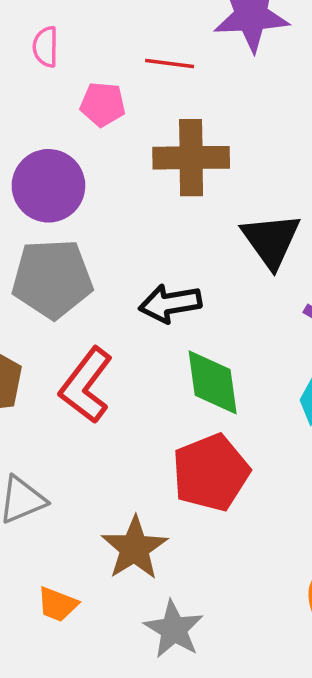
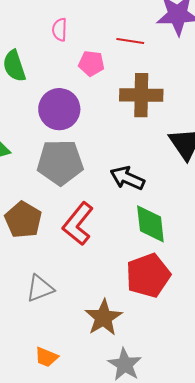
black arrow: (170, 303) -> (127, 178), turned 32
orange trapezoid: (57, 604) -> (46, 357), moved

